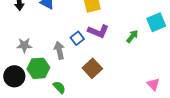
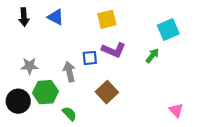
cyan square: (156, 22) -> (168, 30), moved
blue square: (77, 38) -> (90, 58), turned 32

